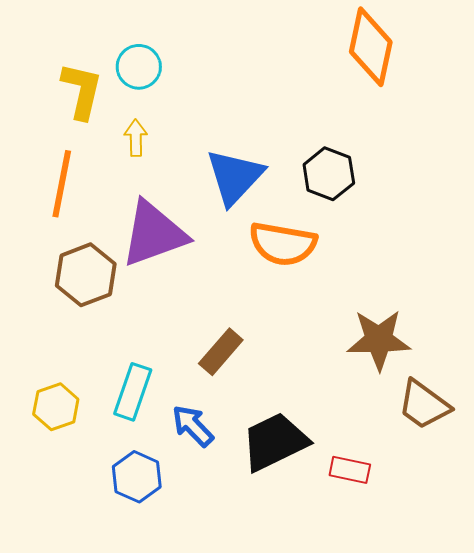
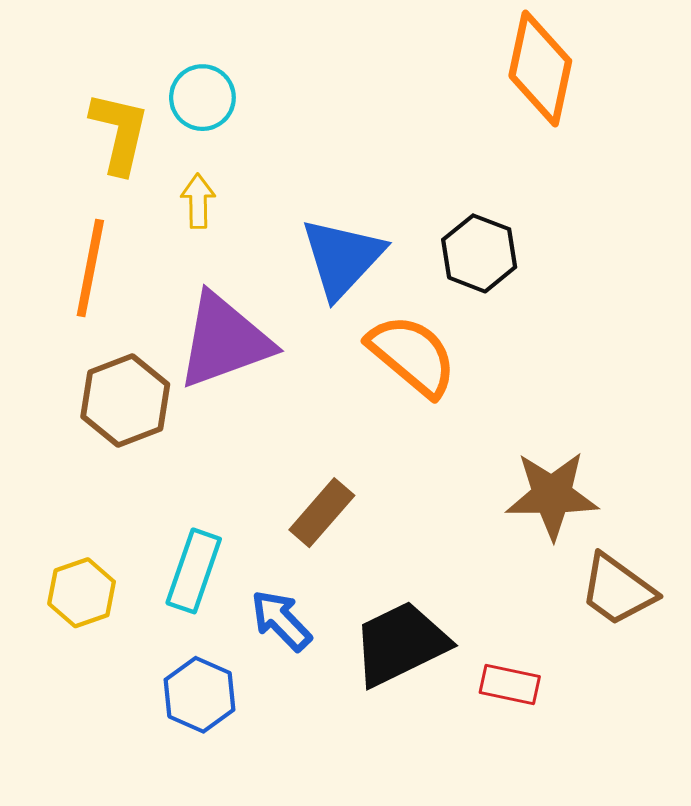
orange semicircle: (283, 244) -> (412, 355), turned -150

